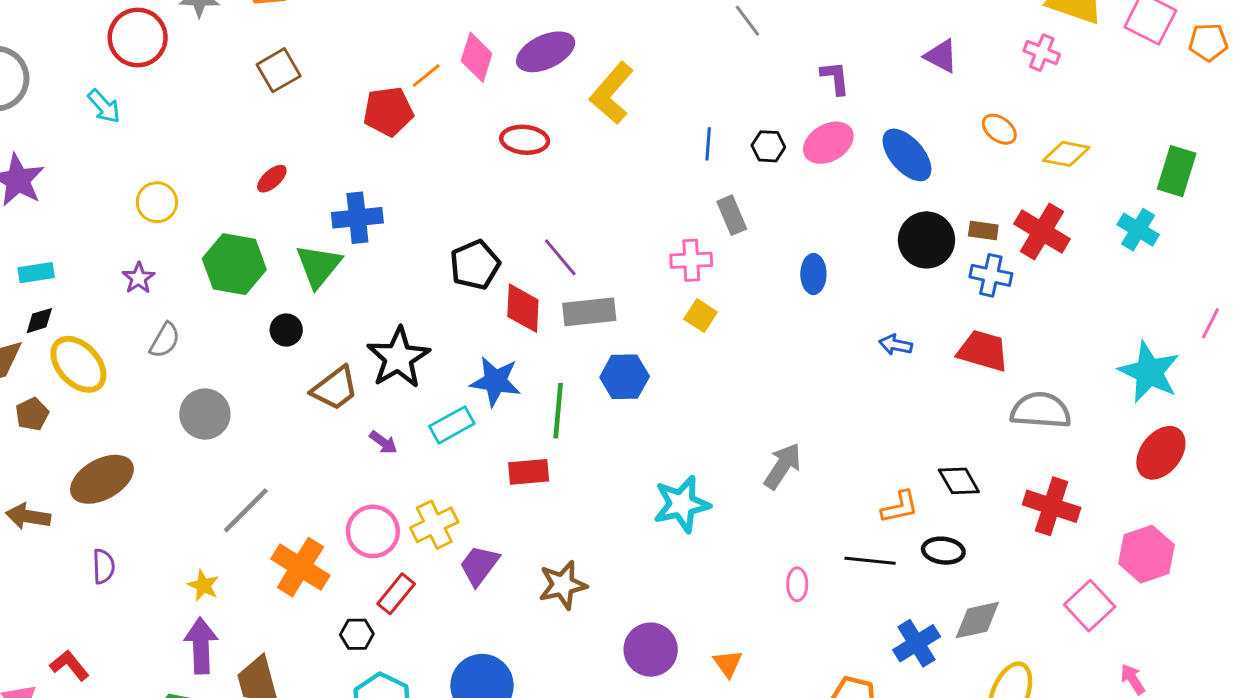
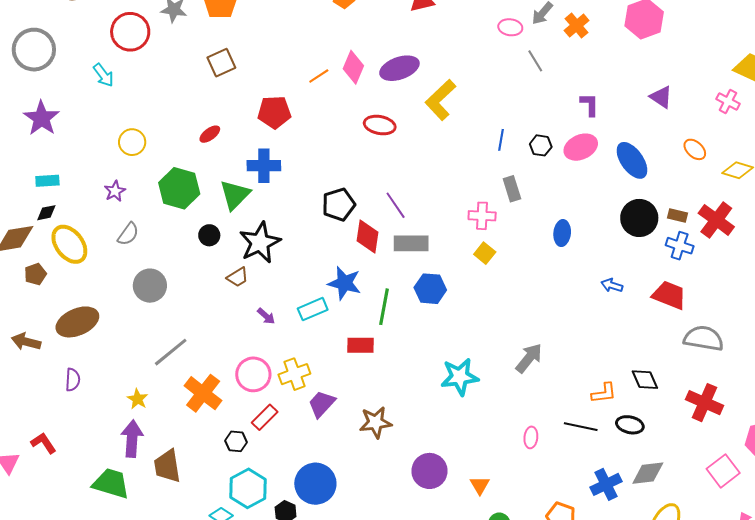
red pentagon: (388, 111) -> (274, 112), moved
black star: (398, 358) -> (260, 243), moved
brown trapezoid: (335, 388) -> (238, 277), size x0.7

